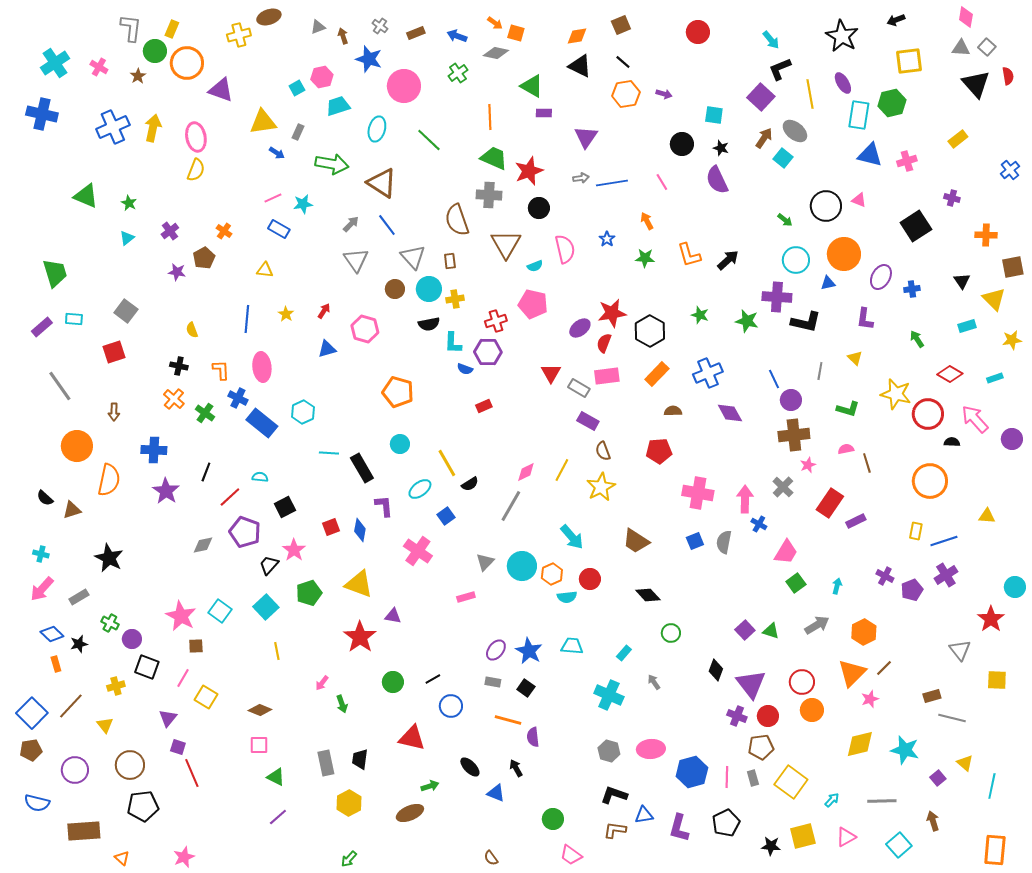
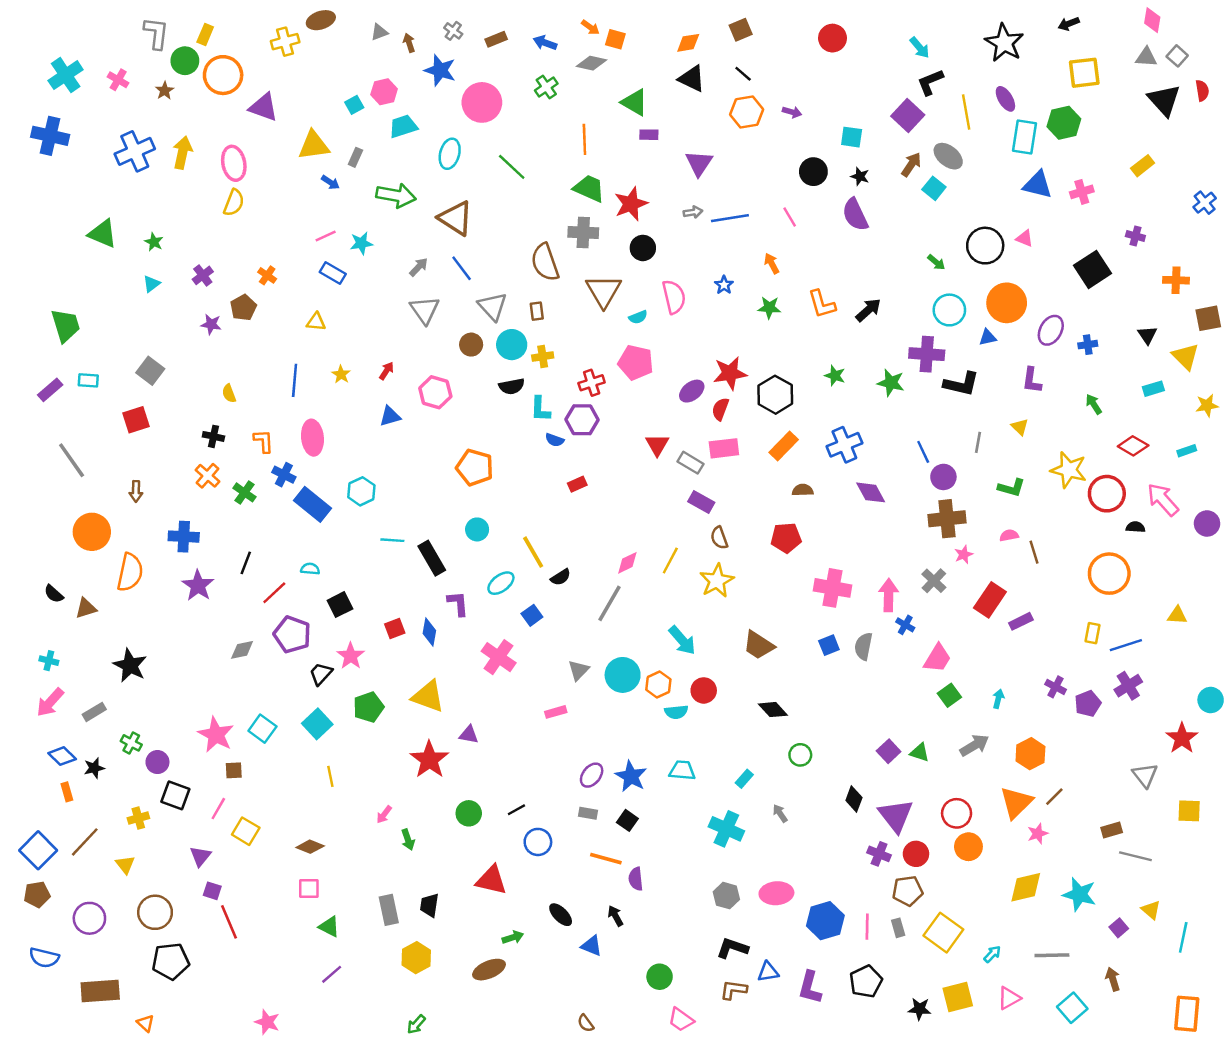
pink star: (184, 857) -> (267, 1022), moved, turned -30

